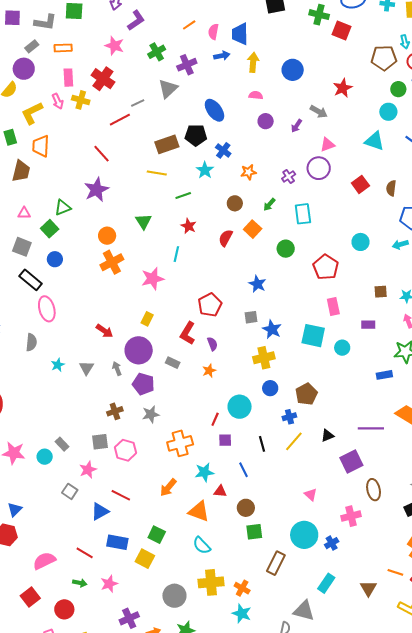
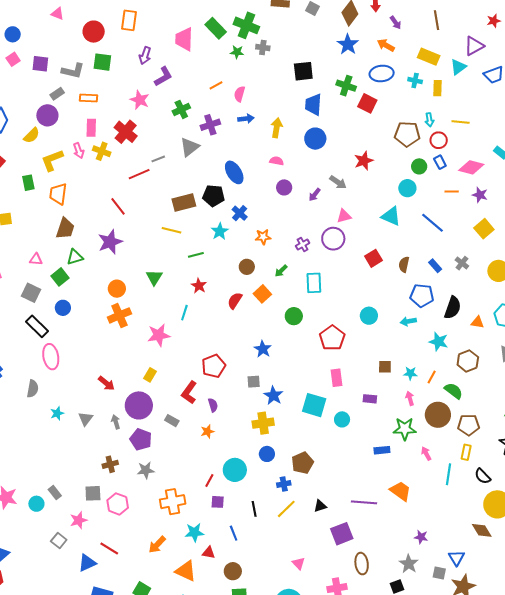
blue trapezoid: (240, 34) -> (313, 105), moved
brown trapezoid: (21, 171) -> (65, 229), moved

